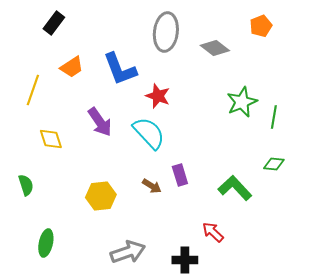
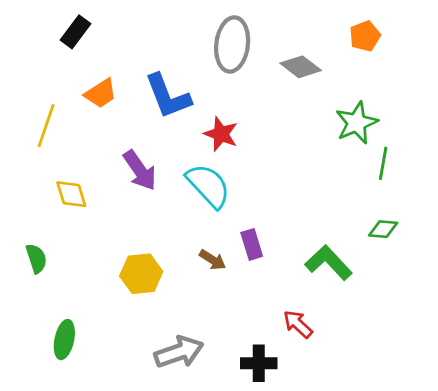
green star: (242, 102) -> (357, 123), moved

